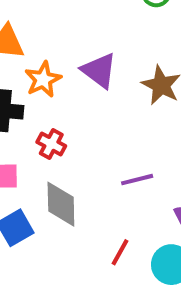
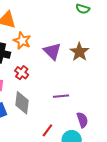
purple triangle: (99, 70) -> (52, 51), moved
orange star: (43, 79) -> (22, 41), turned -30

